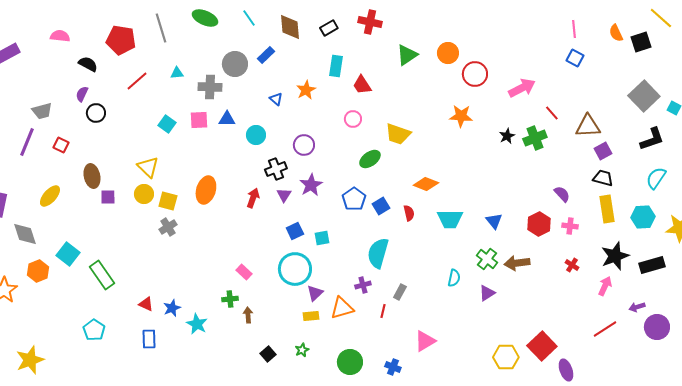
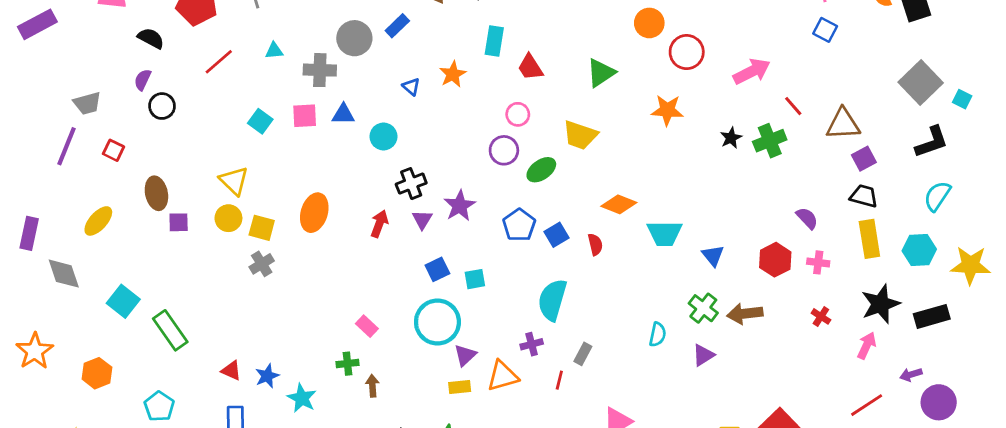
green triangle: (407, 55) -> (601, 73), moved
purple circle: (304, 145) -> (504, 150), moved
cyan trapezoid: (450, 219) -> (665, 233), moved
orange hexagon: (38, 271) -> (97, 373), moved

